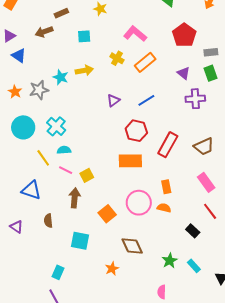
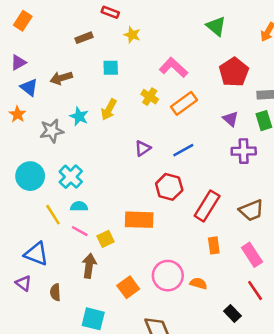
brown arrow: (44, 32) -> (61, 78), moved
yellow arrow: (84, 70) -> (109, 110), turned 126
orange star: (15, 92) -> (18, 114), moved
orange rectangle: (130, 161) -> (139, 220), moved
orange rectangle: (166, 187) -> (214, 245), moved
purple triangle: (16, 227) -> (23, 283), moved

